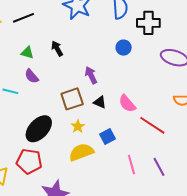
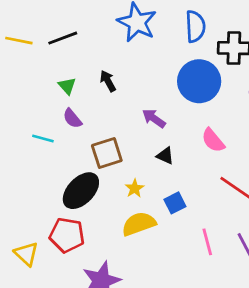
blue circle: (124, 48) -> (199, 81), size x2.0
green triangle: (27, 53) -> (67, 86), turned 32
purple arrow: (91, 75) -> (154, 118), turned -30
brown square: (72, 99) -> (107, 153), moved
pink semicircle: (127, 104) -> (213, 140), moved

